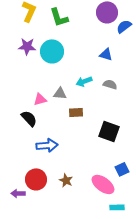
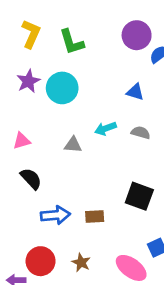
purple star: (27, 46) -> (28, 81), turned -30
pink triangle: (40, 99) -> (22, 141), moved
brown rectangle: (76, 112) -> (95, 217), moved

